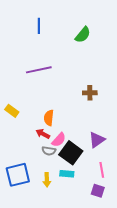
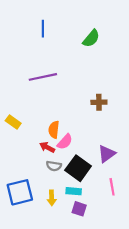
pink semicircle: (59, 140) -> (65, 142), moved
purple square: (98, 191) -> (79, 209), moved

